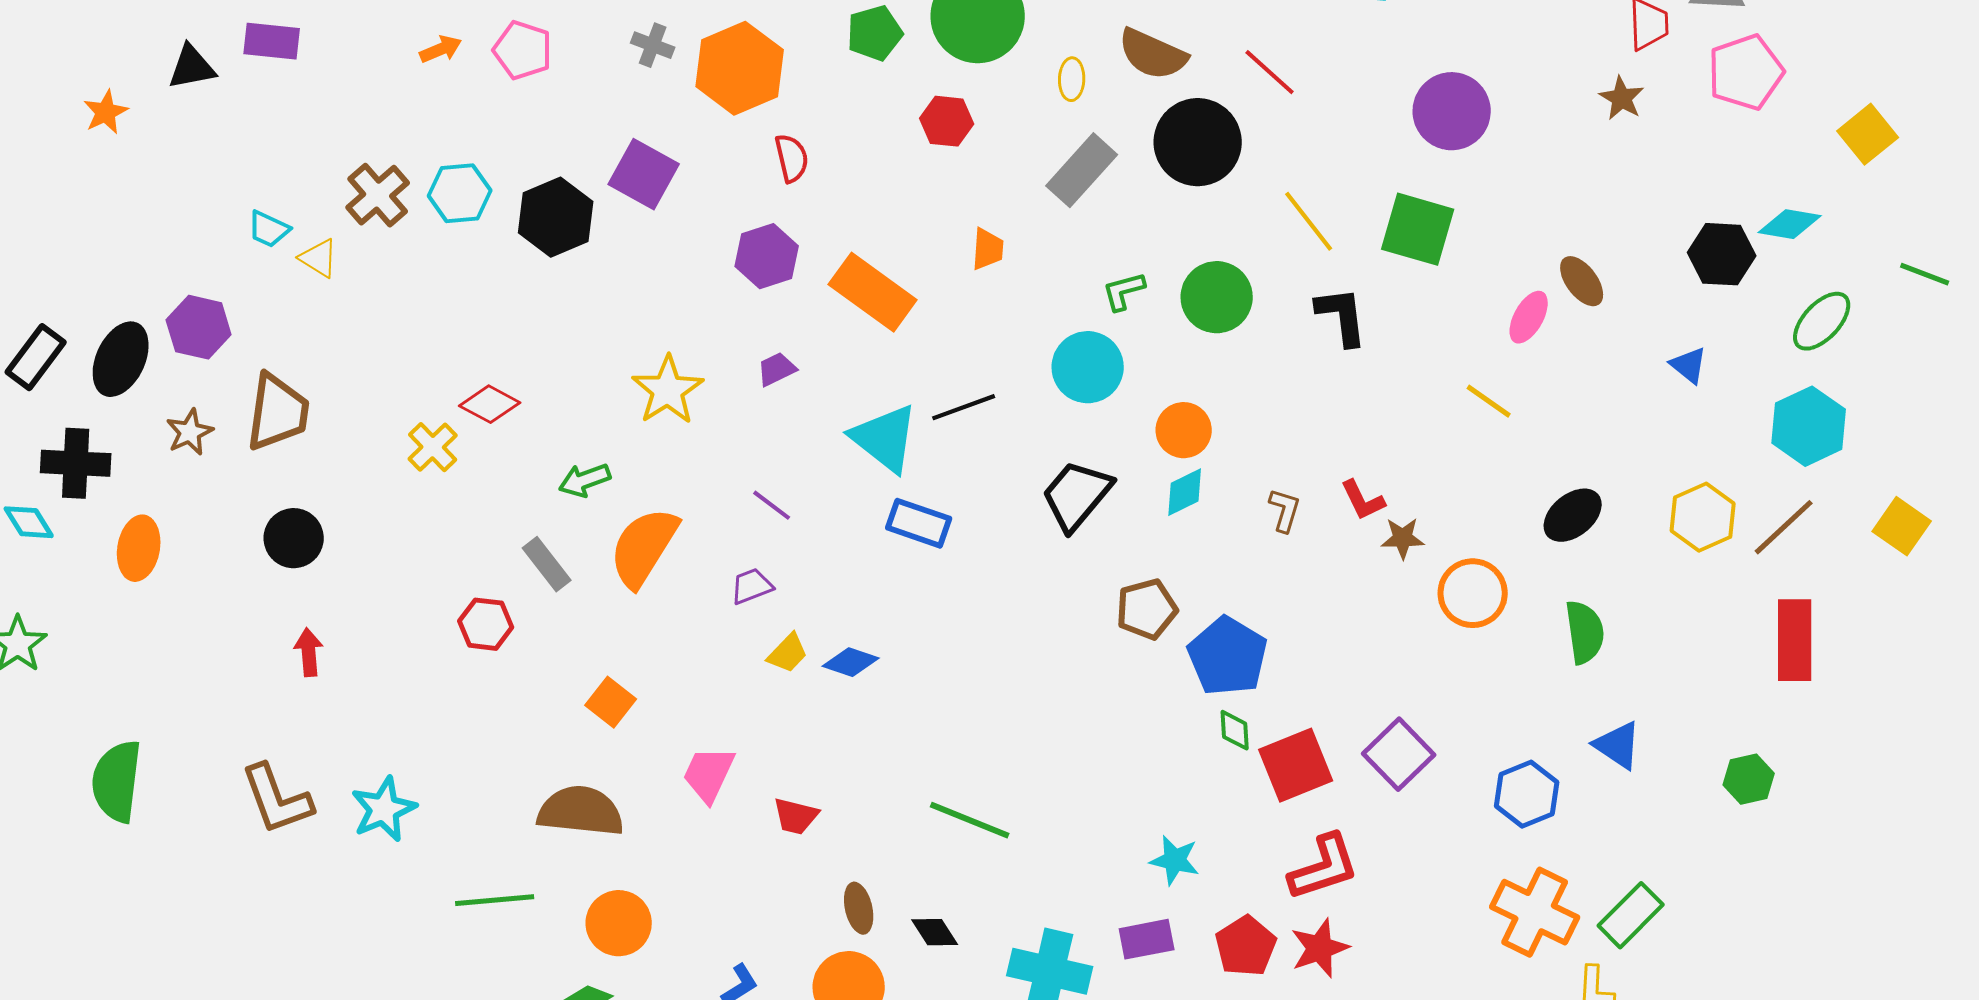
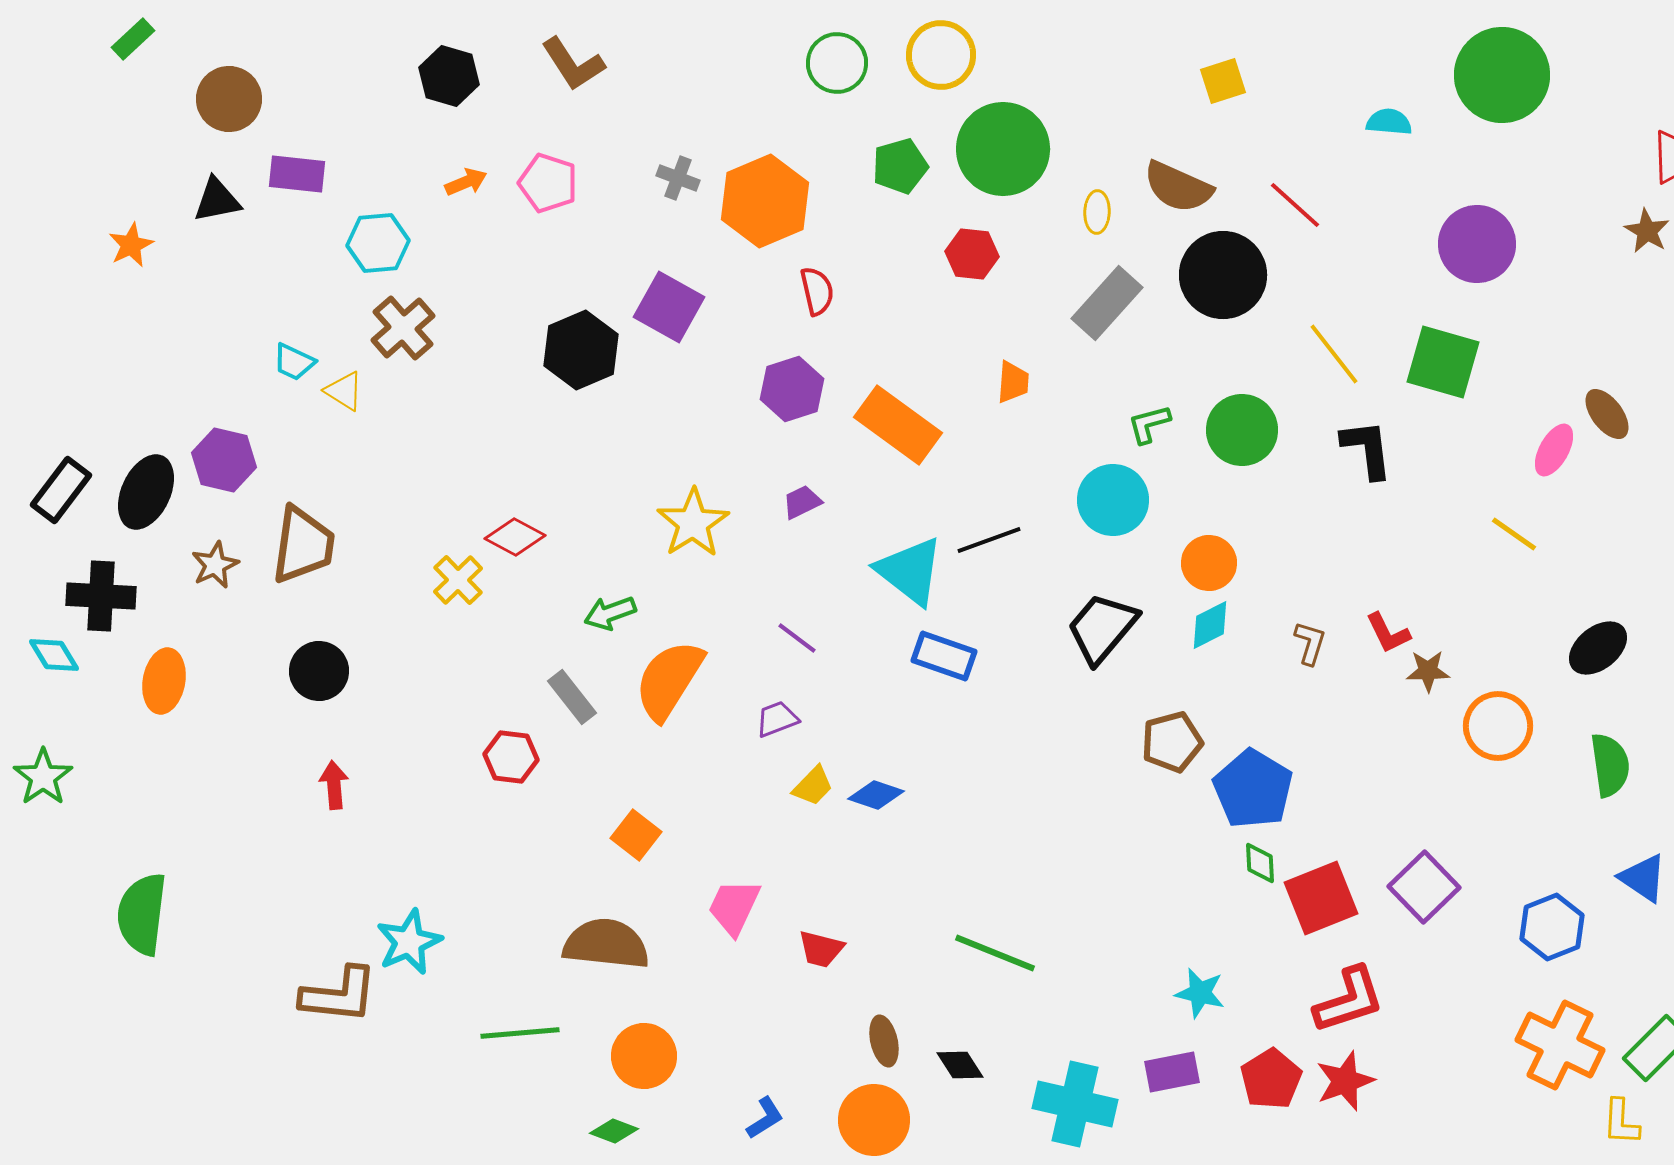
cyan hexagon: (460, 193) -> (378, 243), moved
brown L-shape: (277, 799) -> (339, 995), moved, turned -64

